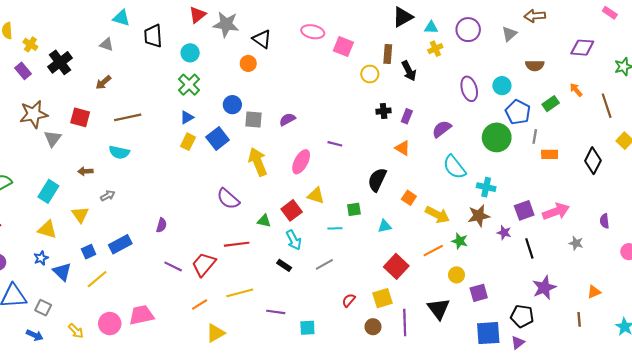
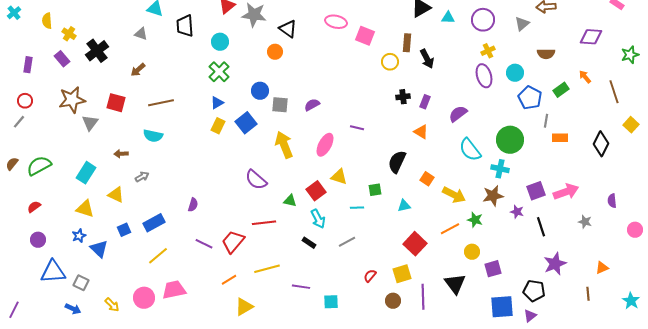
yellow cross: (435, 49) -> (488, 51), moved
green circle: (497, 137) -> (510, 140), moved
yellow triangle: (80, 215) -> (116, 195), turned -30
yellow line: (97, 279) -> (158, 256), moved

